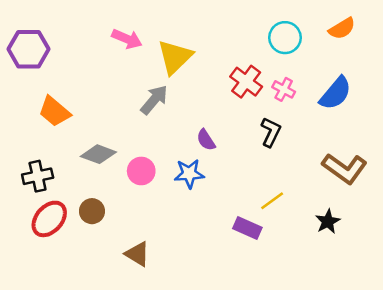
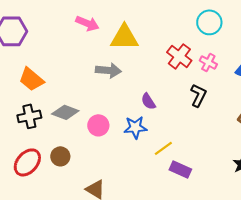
yellow triangle: (175, 57) -> (124, 37), turned 44
gray arrow: (154, 100) -> (108, 70), turned 55
black cross: (38, 176) -> (29, 116), moved
yellow line: (272, 201) -> (163, 148), moved

